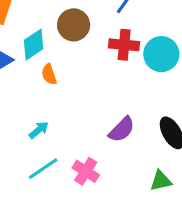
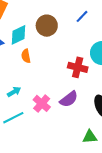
red cross: (124, 45) -> (78, 67), moved
pink cross: (86, 171) -> (42, 103), moved

